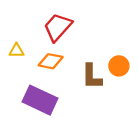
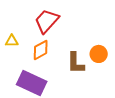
orange diamond: (51, 61) -> (41, 50), turned -40

